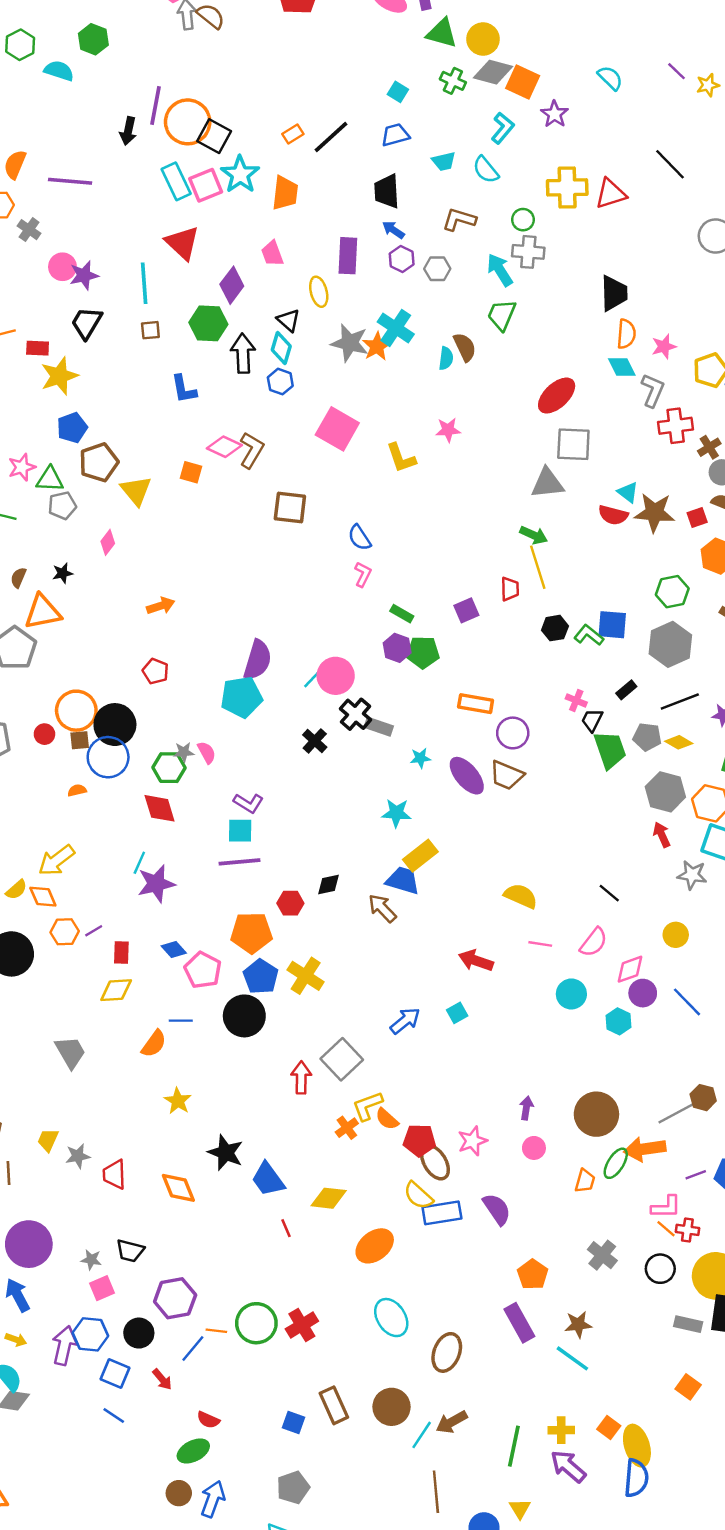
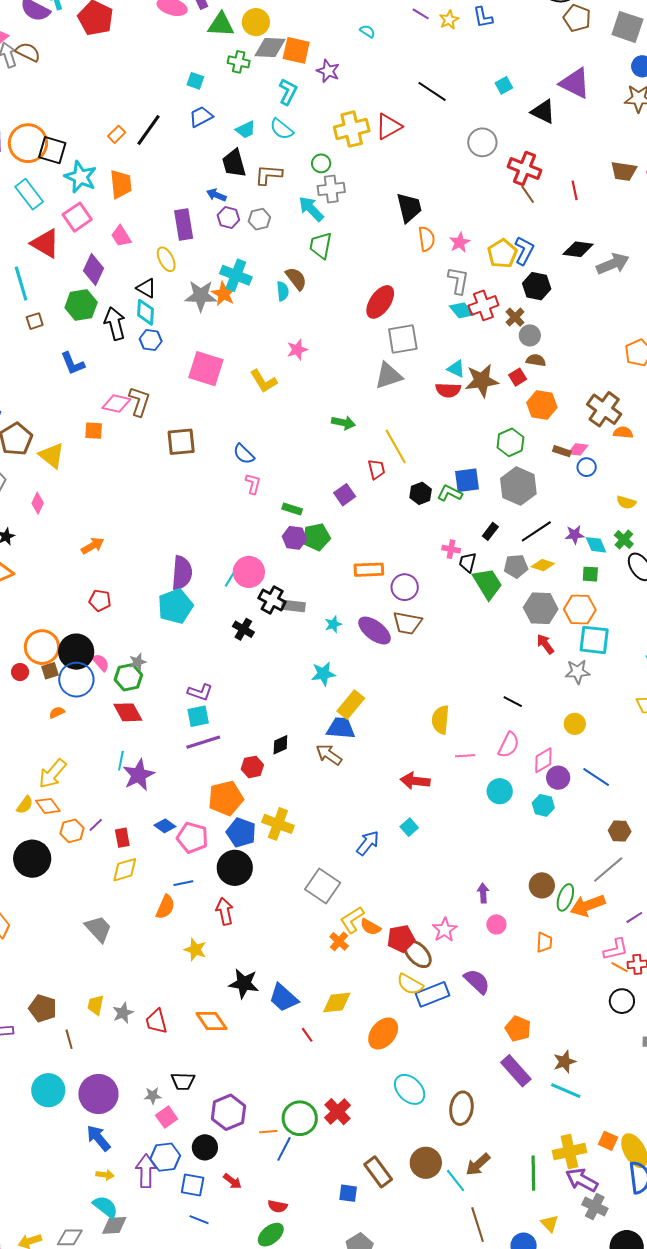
cyan semicircle: (610, 78) -> (367, 31), size x0.7
pink square: (206, 185) -> (77, 217), moved
black trapezoid: (387, 191) -> (234, 163), moved
cyan diamond: (622, 367) -> (462, 310), moved
green arrow: (534, 535) -> (343, 423), moved
pink semicircle: (207, 752) -> (101, 662), moved
yellow semicircle: (521, 896) -> (440, 720), turned -96
red arrow: (301, 1078) -> (225, 911), moved
brown hexagon: (703, 1098) -> (620, 831), moved
brown circle: (596, 1114) -> (542, 885), size x0.7
green ellipse: (616, 1163) -> (565, 897), moved
gray cross: (602, 1255) -> (595, 1206), moved
blue line: (193, 1348) -> (284, 1149), moved
yellow cross: (561, 1430) -> (569, 1152), size x1.5
cyan line: (422, 1435) -> (456, 1180), turned -60

